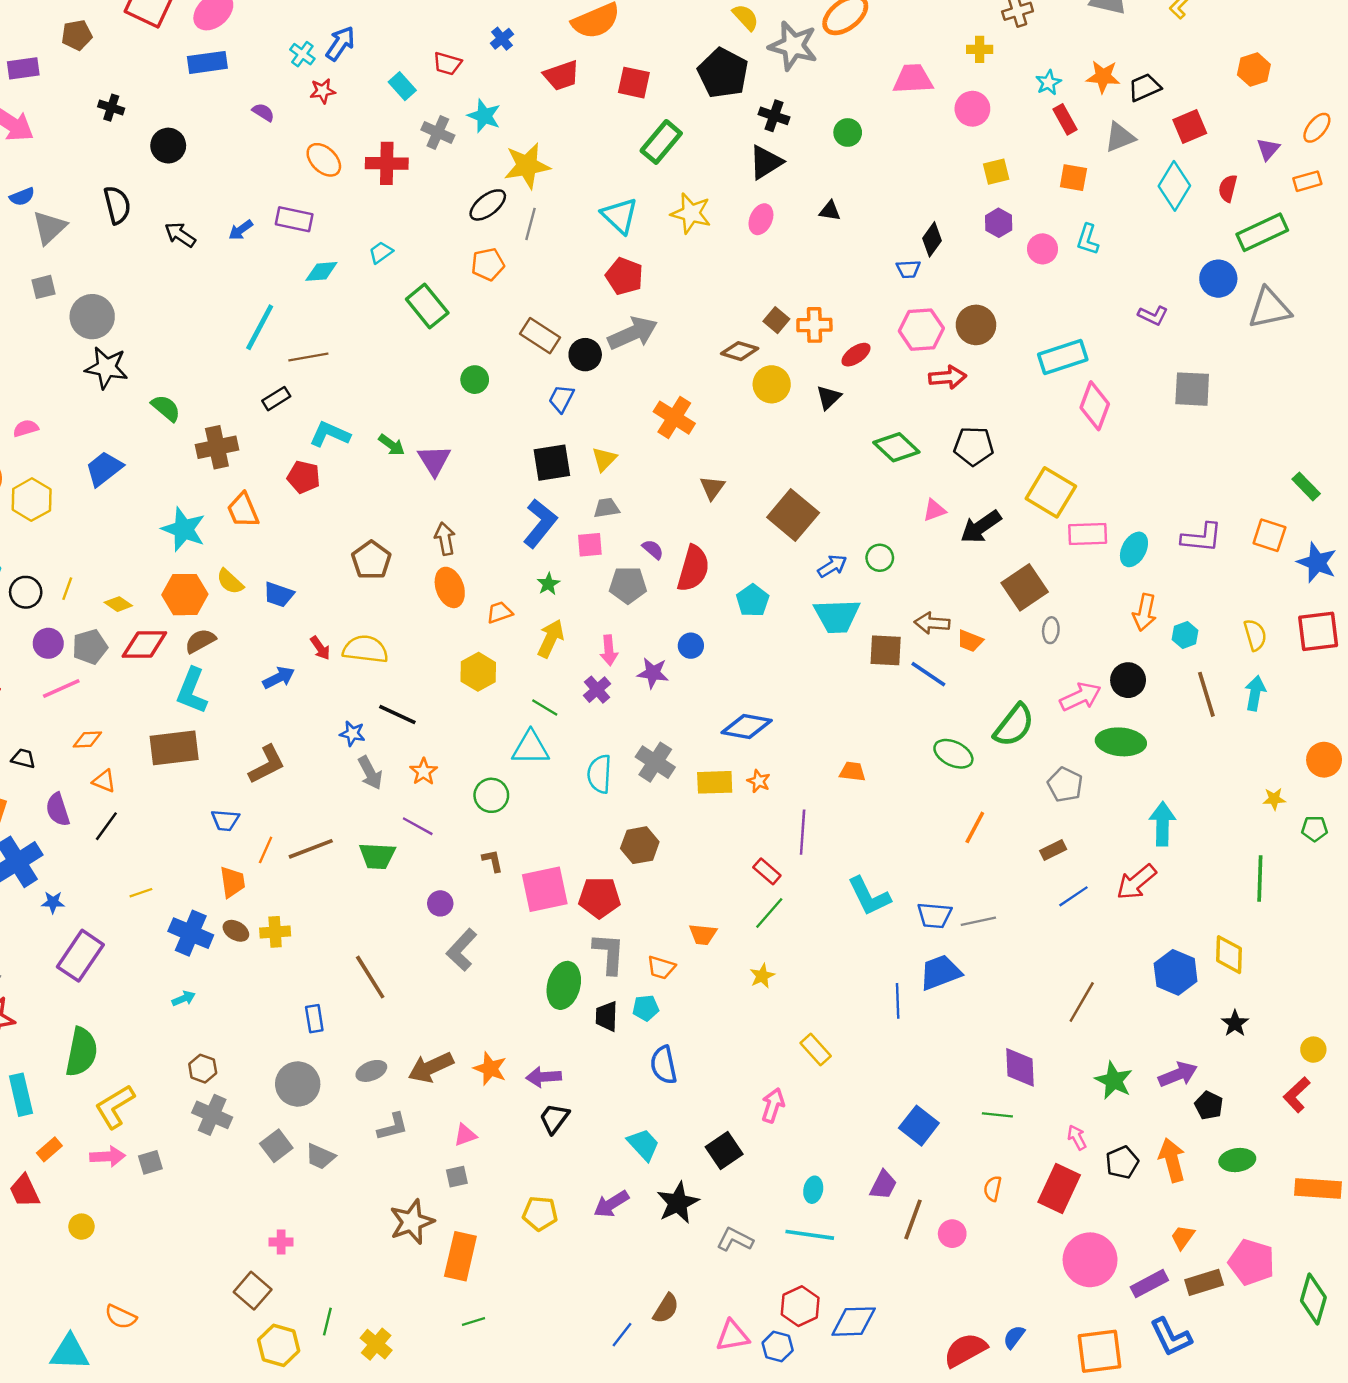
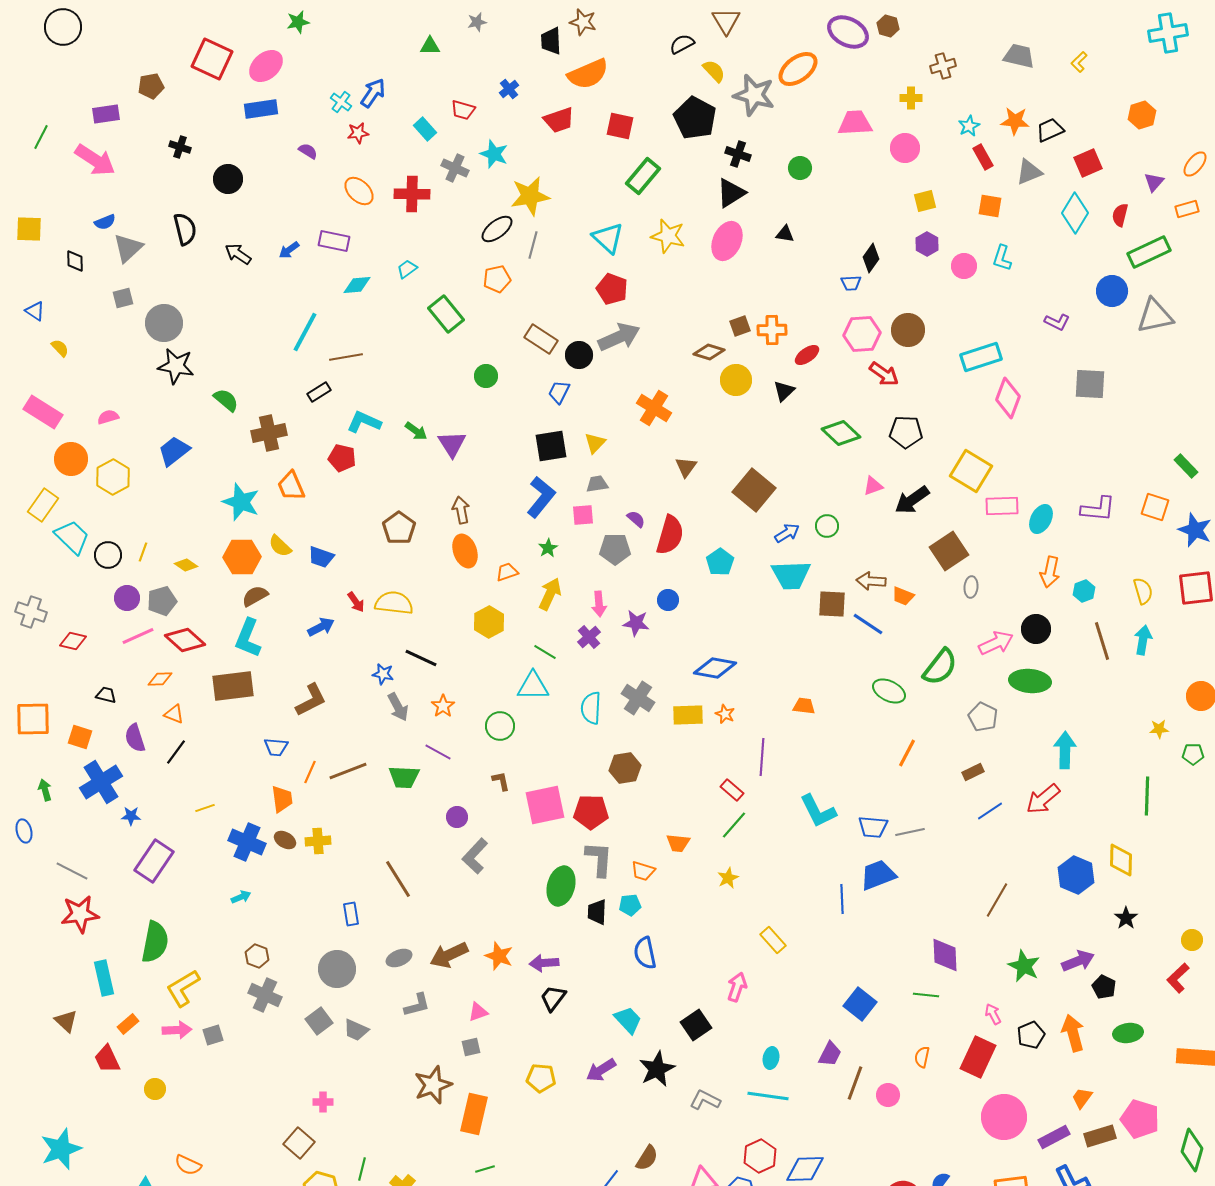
pink ellipse: (761, 219) -> (727, 241), size x1.5
brown square: (776, 320) -> (740, 326), turned 30
red arrow: (947, 377) -> (884, 374), turned 40
red diamond: (144, 644) -> (185, 640), moved, turned 42

